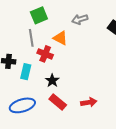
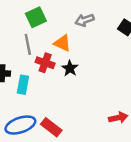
black star: (52, 81) -> (70, 68), moved
red rectangle: (58, 102) -> (51, 127), moved
red arrow: (89, 102) -> (118, 118), moved

